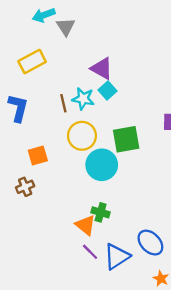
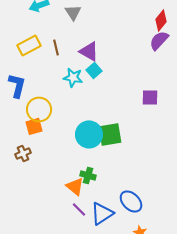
gray triangle: (66, 27) -> (73, 12), moved
brown line: (63, 103) -> (56, 47), moved
yellow circle: (82, 136) -> (39, 109), moved
green square: (126, 139) -> (110, 134), moved

